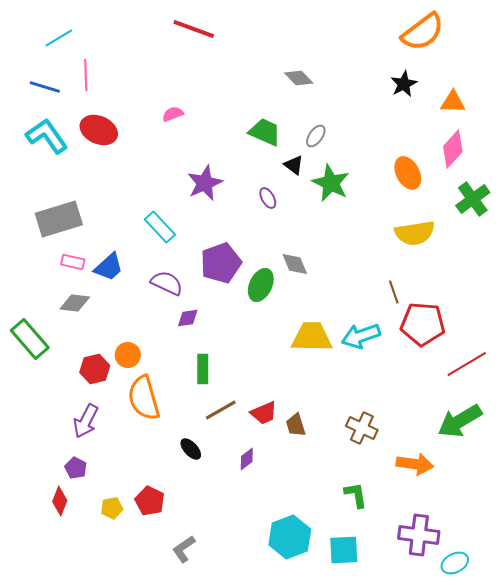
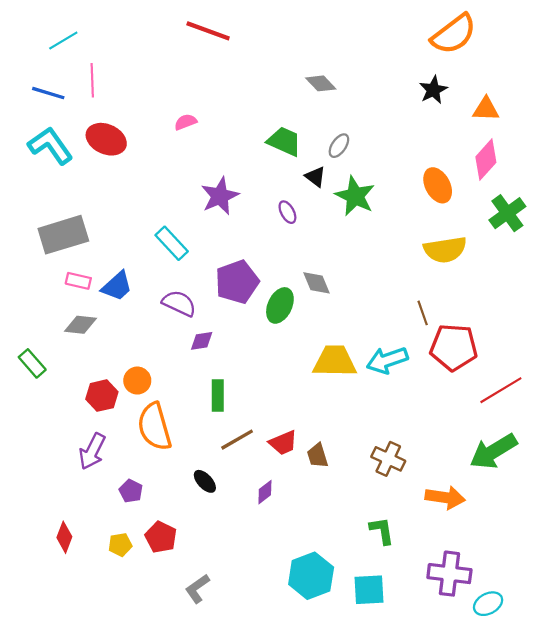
green rectangle: (30, 339) -> (32, 363), size x0.7
purple pentagon: (76, 468) -> (131, 491), moved

